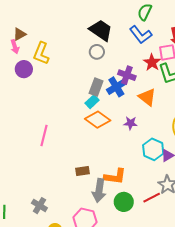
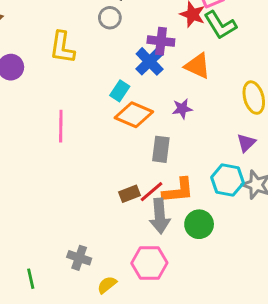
yellow L-shape: (41, 53) -> (62, 47), moved
gray rectangle: (96, 87) -> (161, 149), moved
pink line: (44, 135) -> (61, 126), moved
cyan hexagon: (153, 149) -> (227, 180), moved
red line: (152, 198) -> (152, 192), moved

